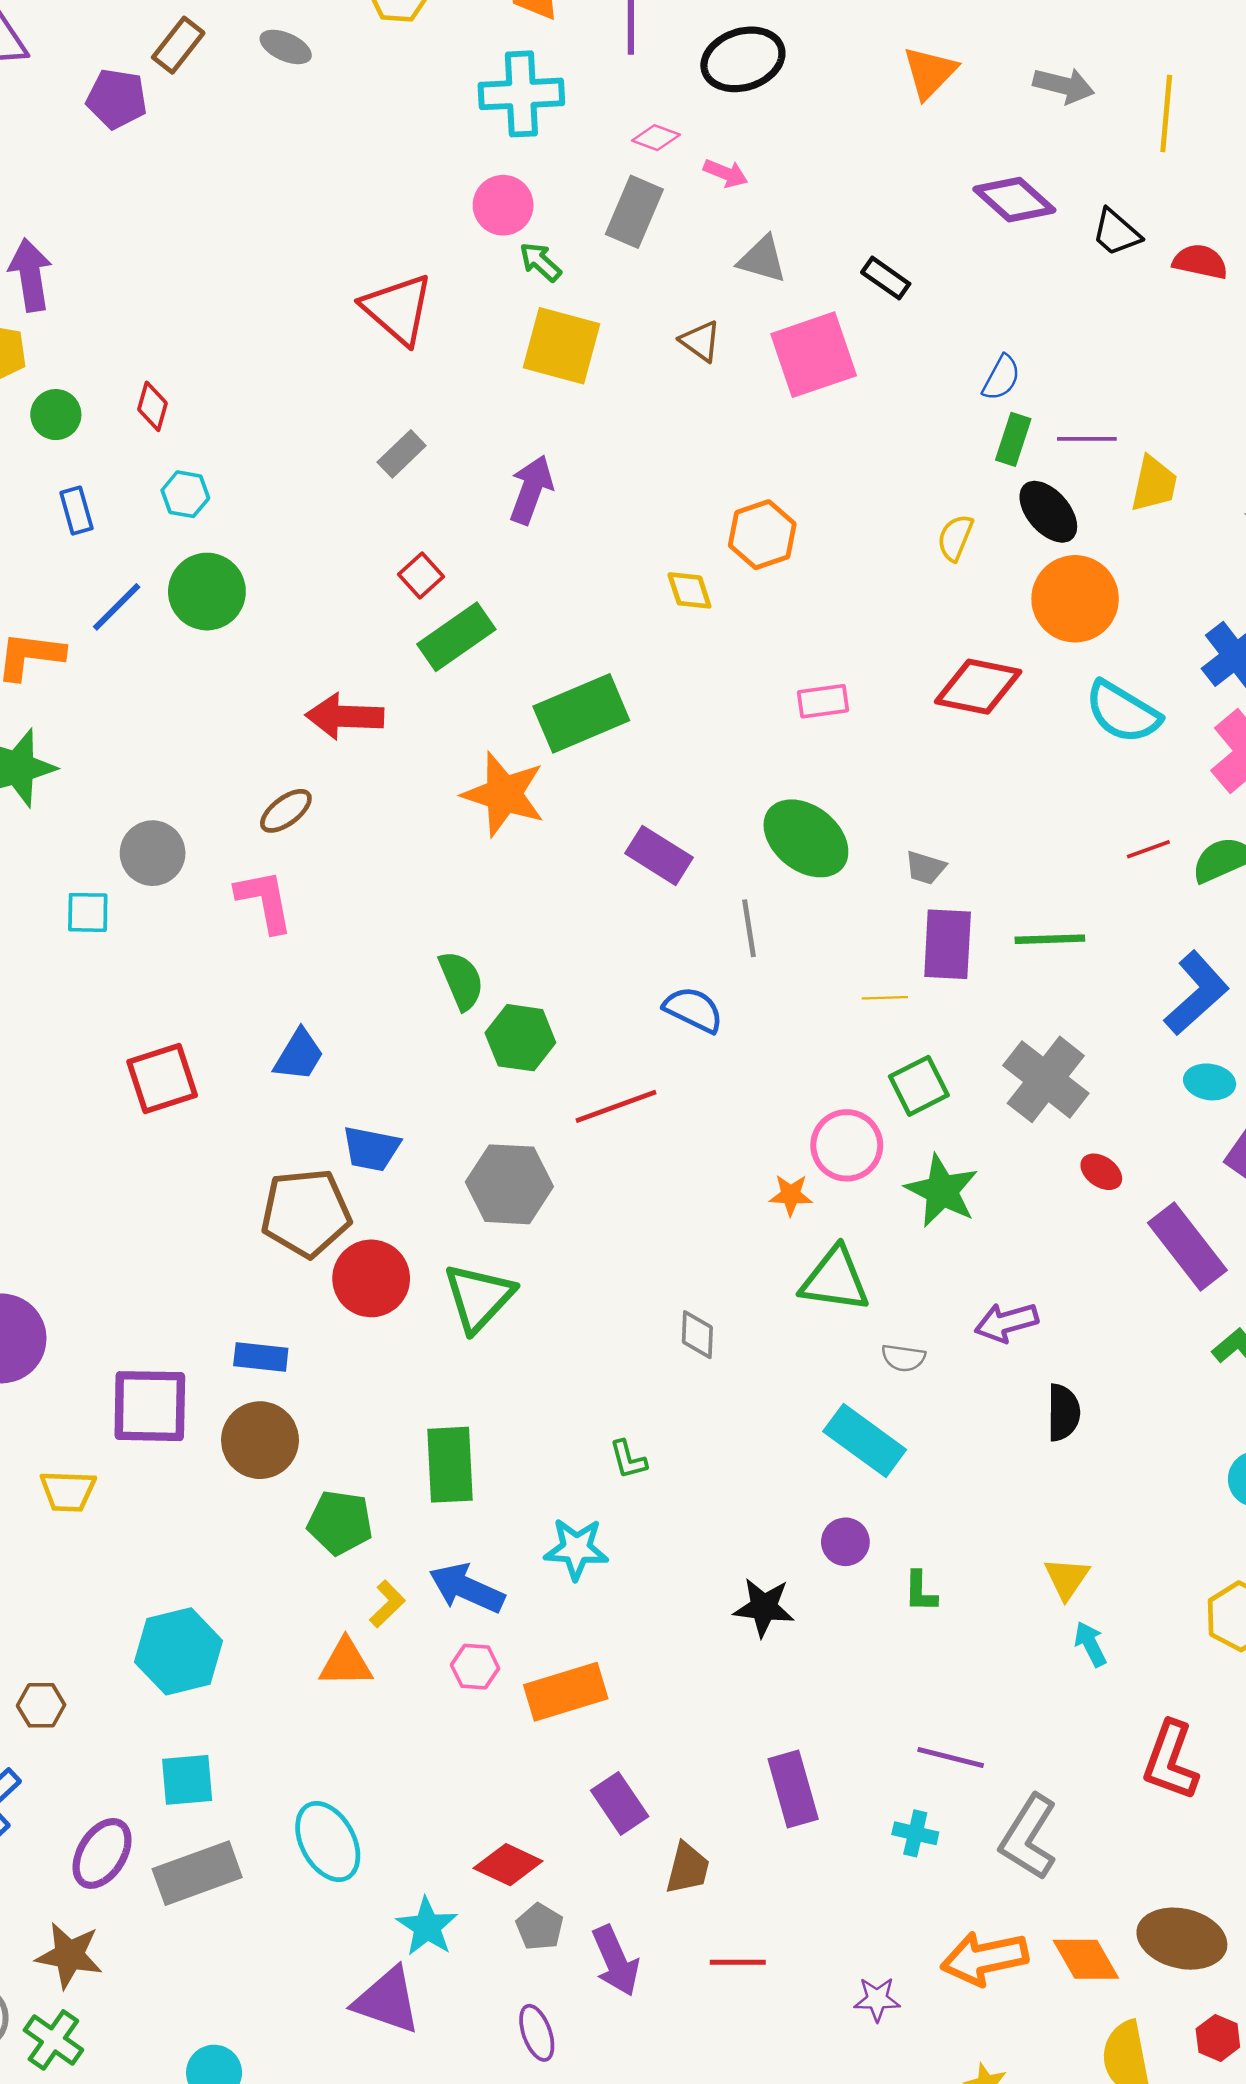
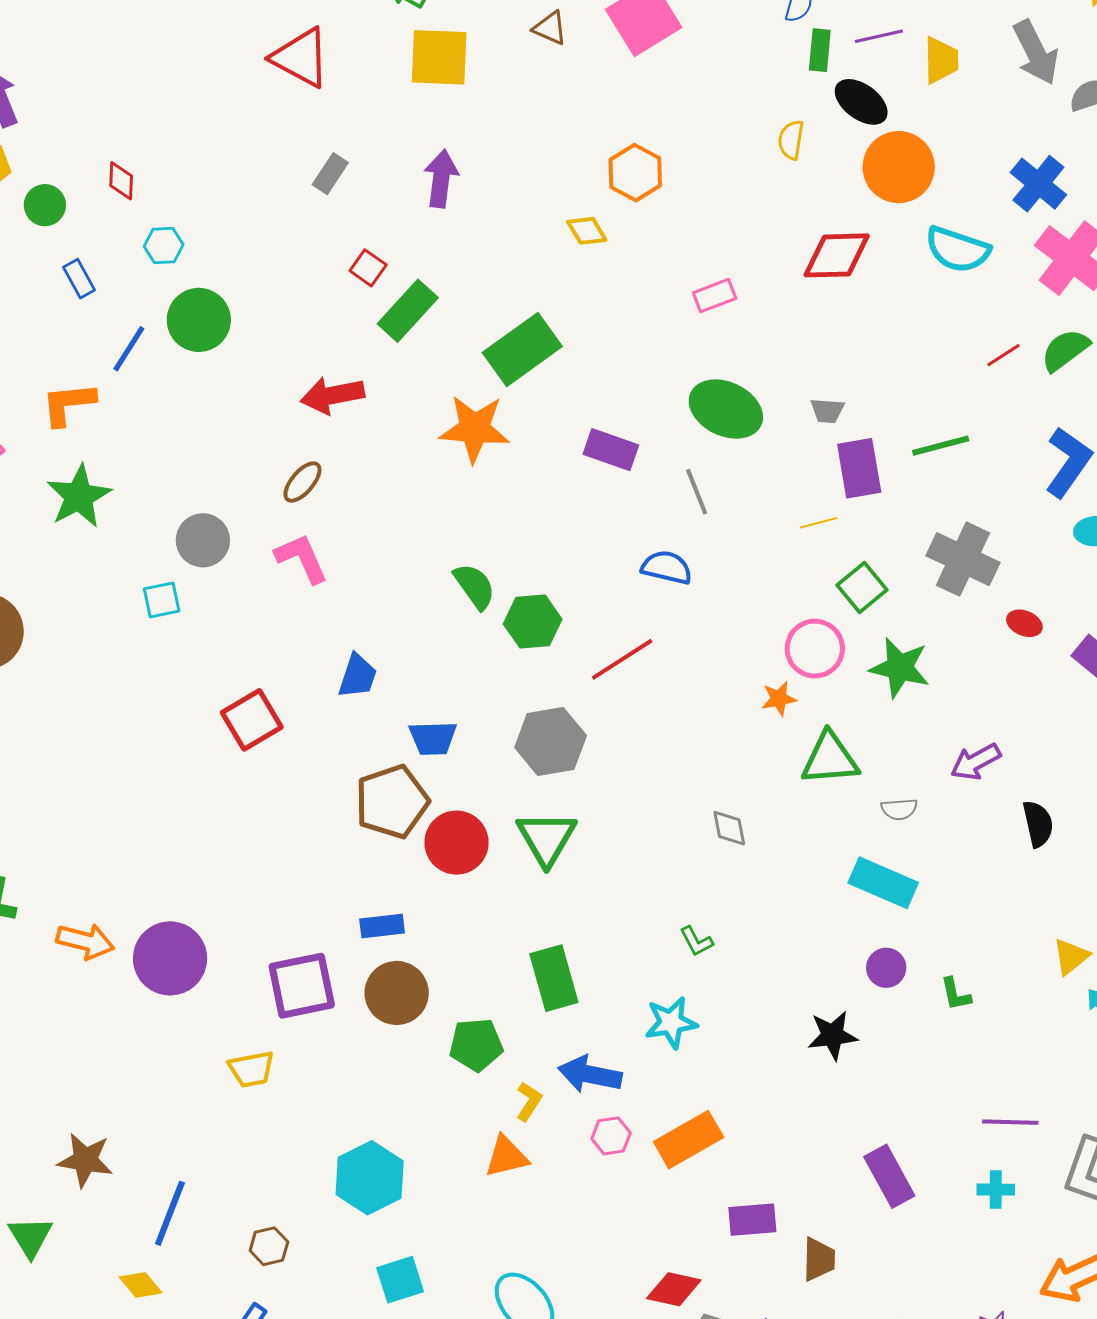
yellow triangle: (1067, 1578) -> (1071, 957), turned 30
purple rectangle: (620, 1803) -> (752, 1220), turned -48

